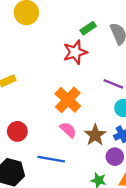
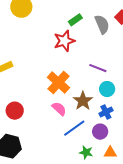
brown star: (95, 135) -> (83, 101), moved
blue line: (51, 159) -> (74, 128), moved, turned -45

